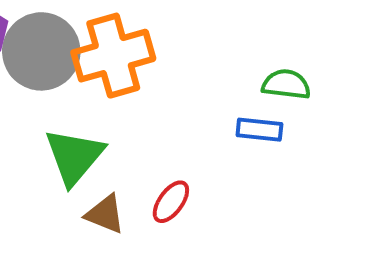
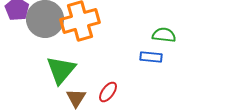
brown triangle: (105, 214) -> (76, 98), turned 40

